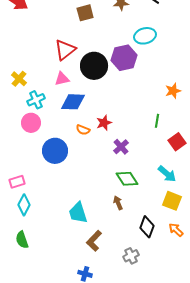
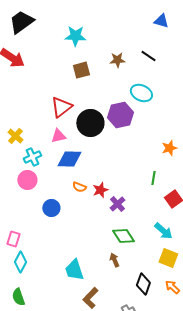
cyan ellipse: (145, 36) -> (141, 93), turned 40
red star: (104, 123) -> (100, 190), moved
blue circle: (55, 151) -> (51, 208), size x0.7
pink rectangle: (17, 182) -> (13, 239), turned -56

